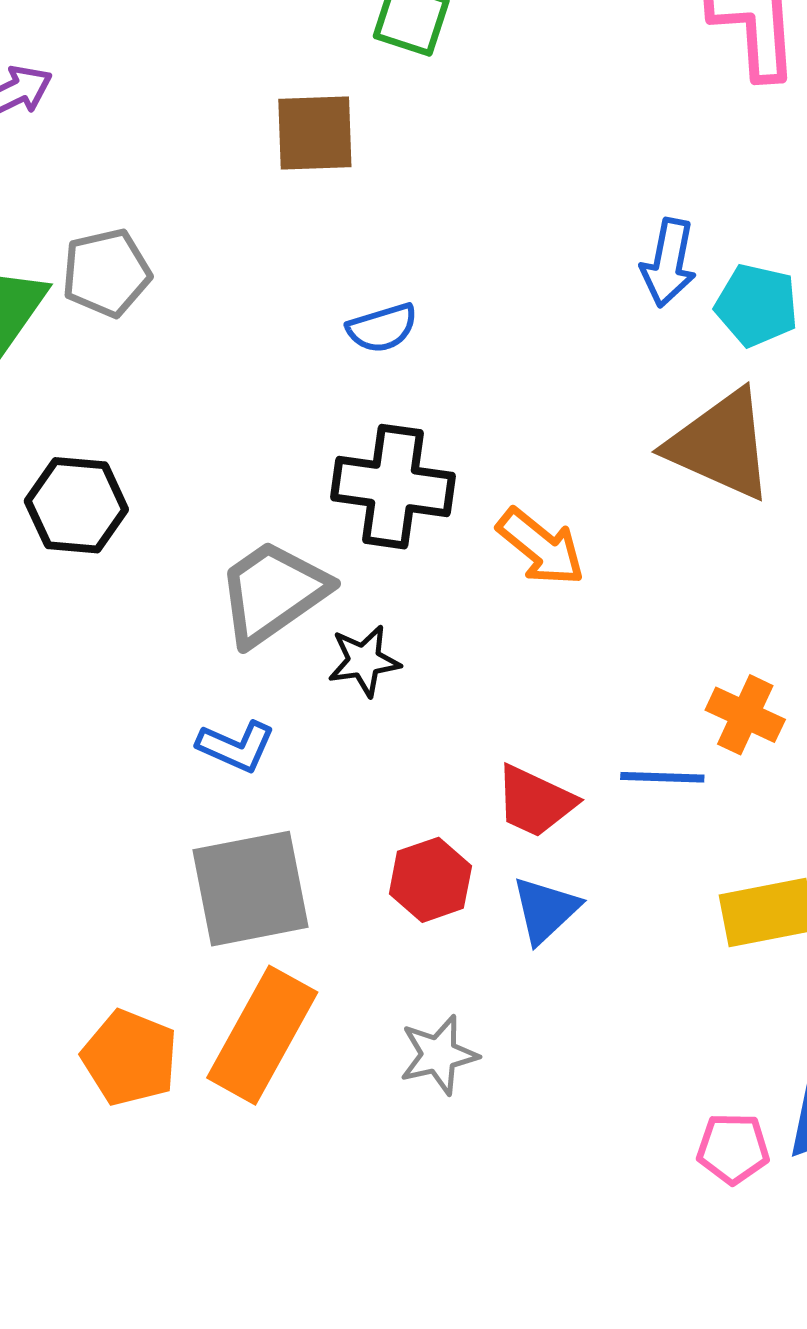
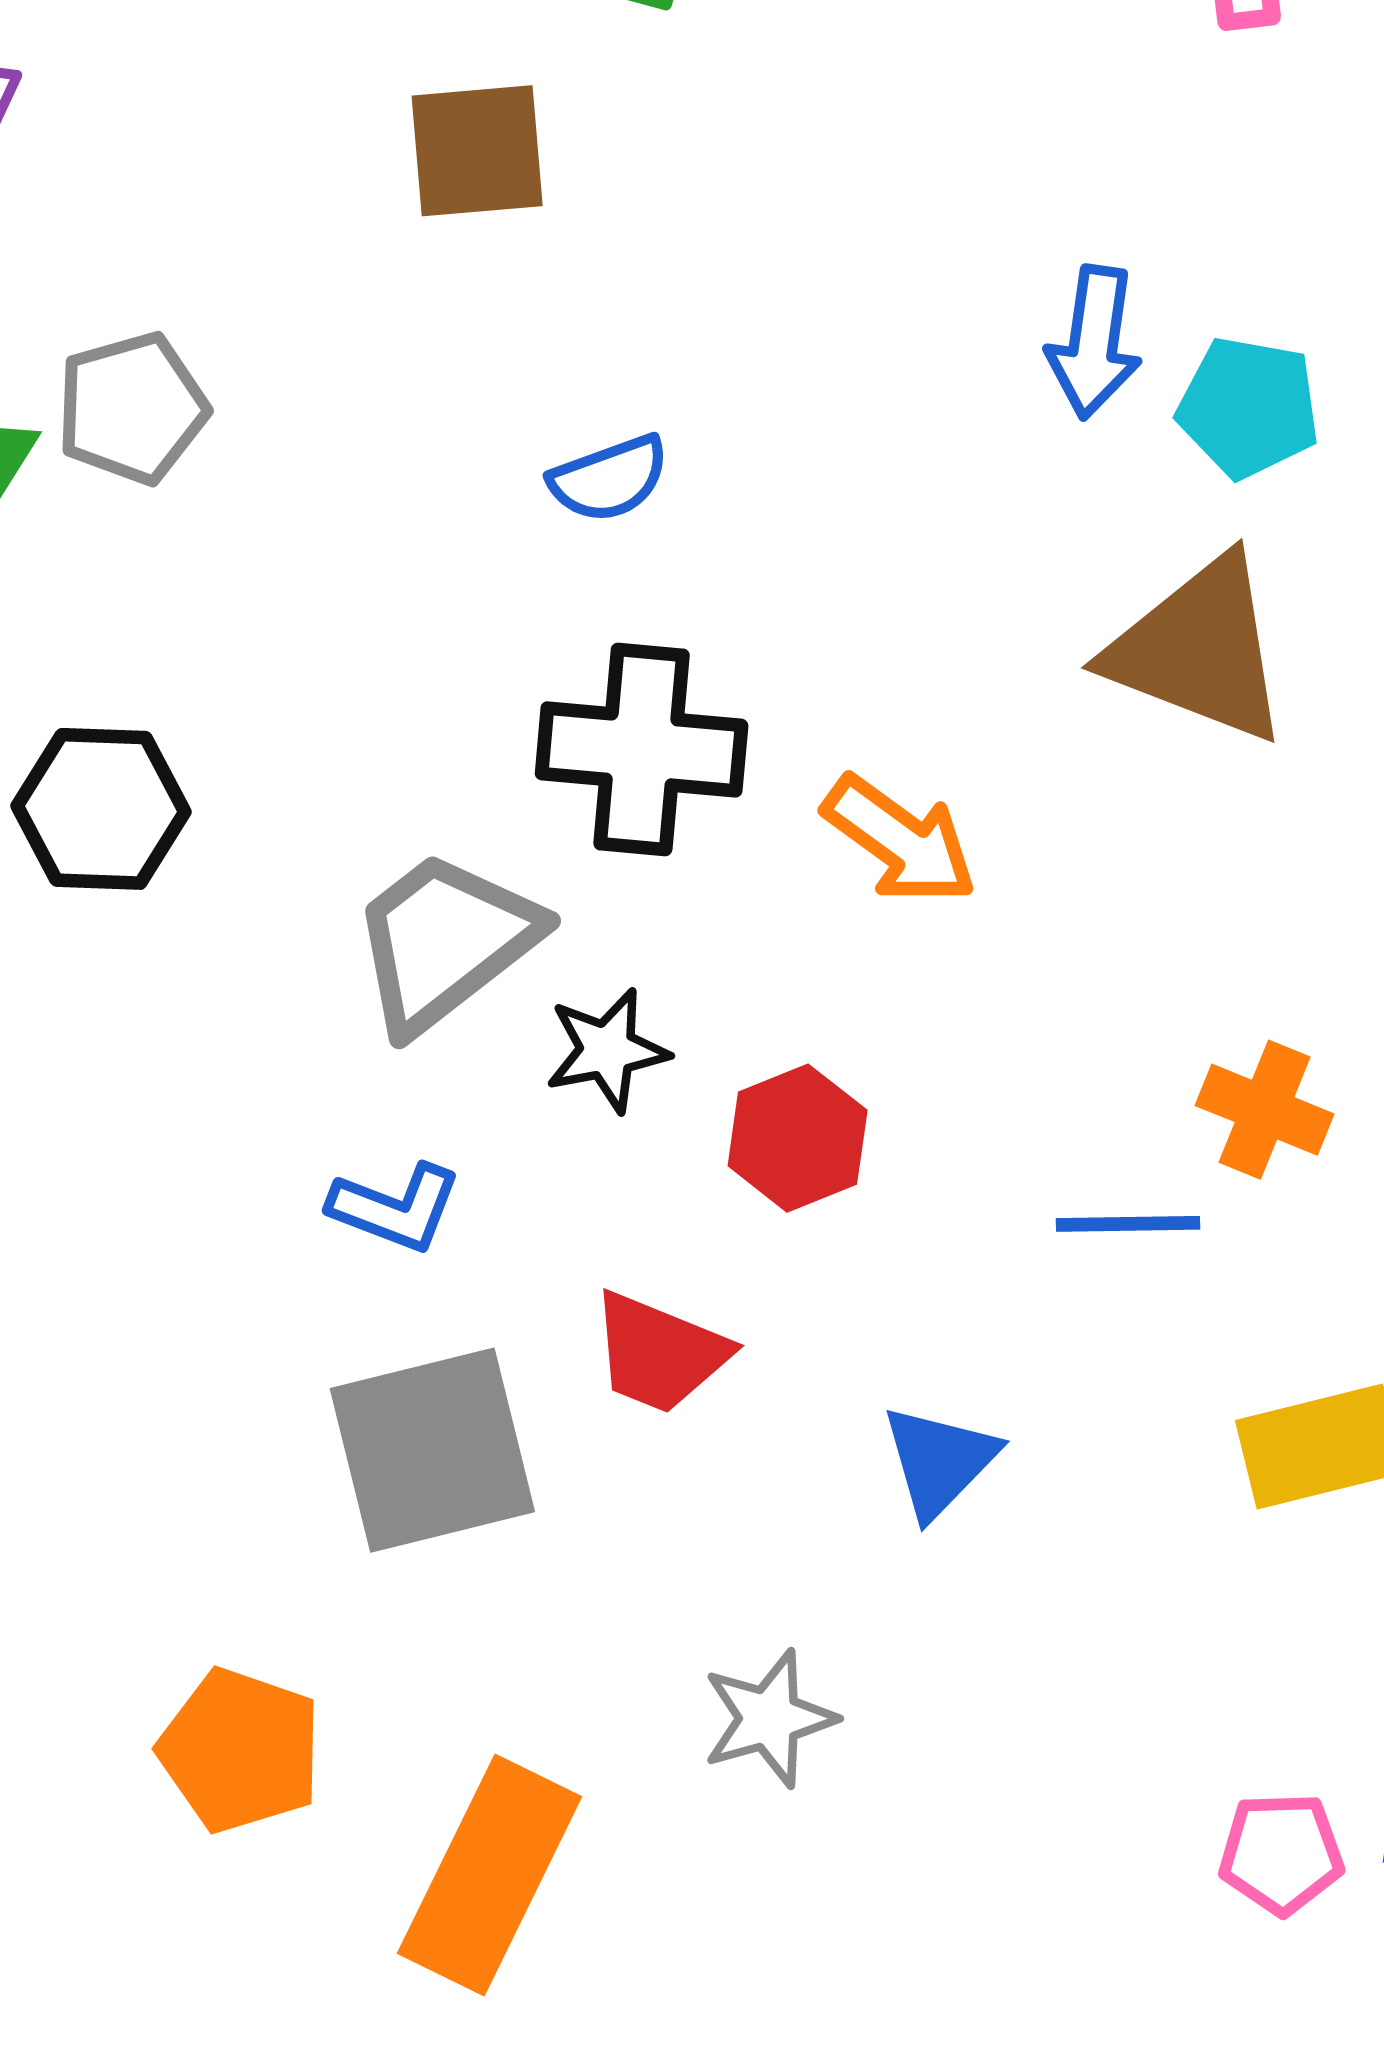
red trapezoid: (535, 801) -> (659, 1353), moved
red hexagon: (430, 880) -> (798, 1138), moved
orange rectangle: (262, 1035) -> (490, 1875), moved

